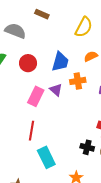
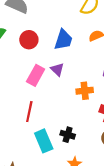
orange cross: (78, 81) -> (85, 91), moved
black cross: (87, 147) -> (68, 135), moved

